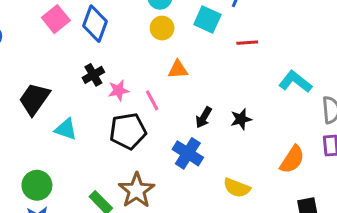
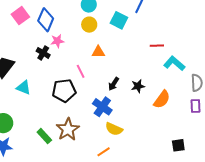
red line: (247, 43) -> (157, 46), moved
black cross: (93, 75) -> (43, 53), turned -32
pink star: (118, 90) -> (57, 41), moved
orange semicircle: (292, 159) -> (162, 99), moved
yellow semicircle: (237, 188) -> (114, 129), moved

